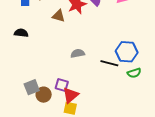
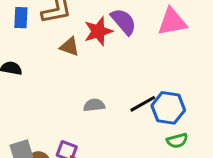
black line: (109, 63) -> (143, 104), moved, turned -48

